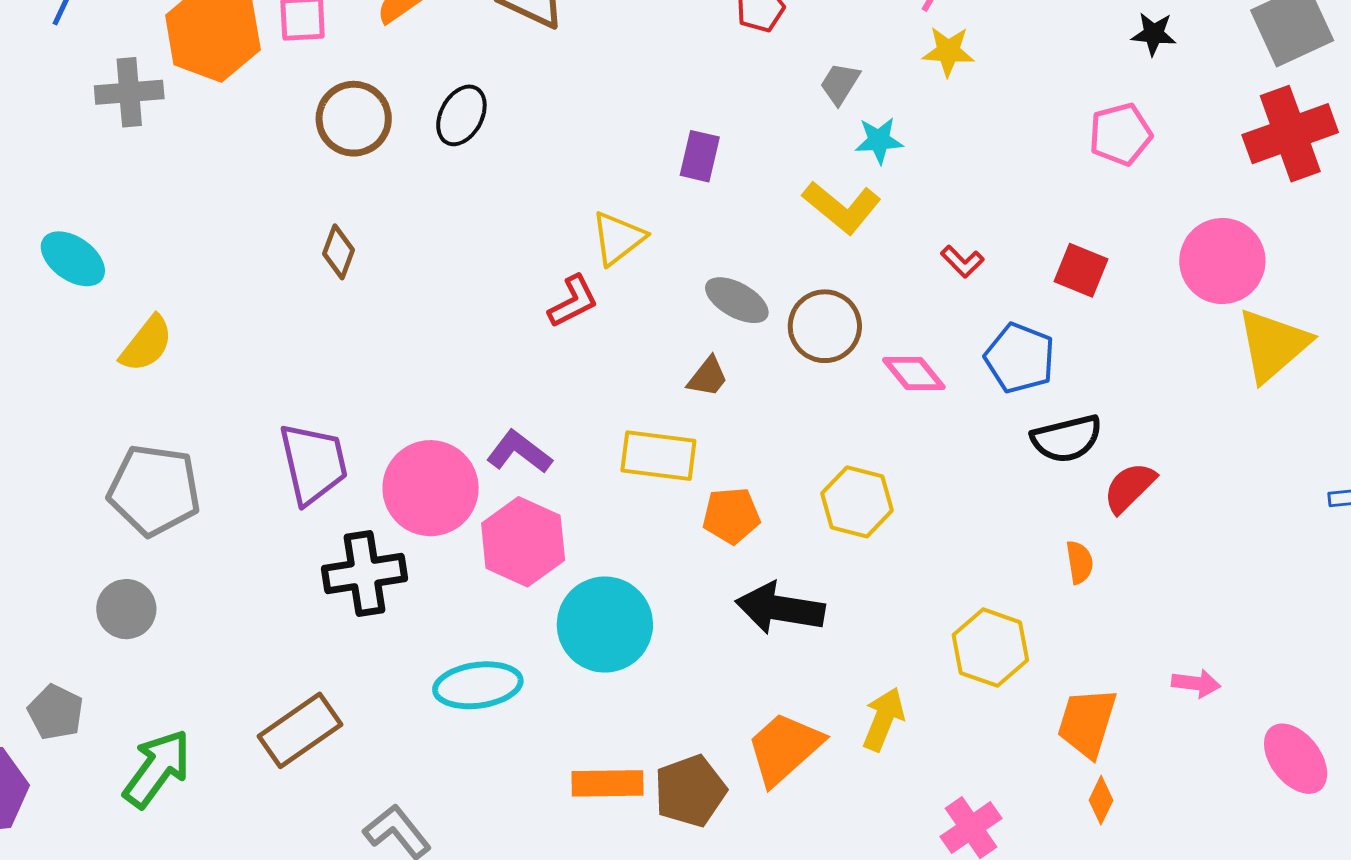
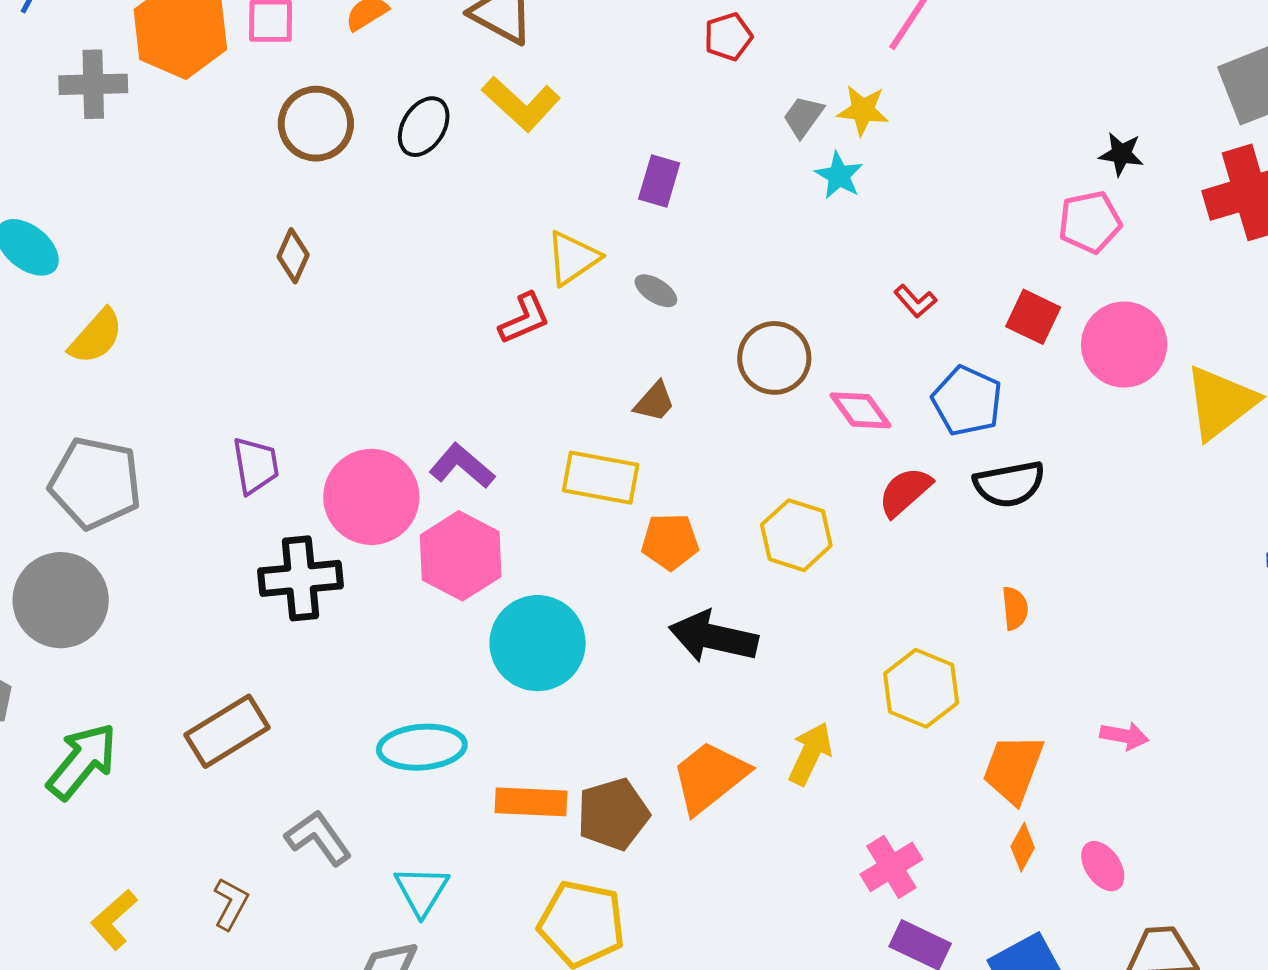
black star: (1154, 34) -> (1121, 154), moved
yellow star: (948, 51) -> (863, 110), moved
pink pentagon: (1120, 134) -> (1090, 222), moved
cyan star: (879, 140) -> (839, 176), turned 30
yellow L-shape: (842, 207) -> (521, 104), moved
pink circle: (1222, 261) -> (1124, 345), moved
gray ellipse: (737, 300) -> (656, 291), moved, size x0.7
purple trapezoid: (313, 463) -> (256, 465), size x0.7
red semicircle: (1129, 488) -> (905, 492), moved
gray circle: (126, 609) -> (61, 600), size x1.6
cyan ellipse: (478, 685) -> (422, 747), moved
pink ellipse: (1296, 759) -> (1103, 866), moved, size x0.7

